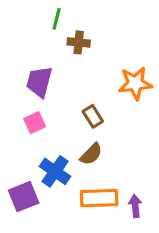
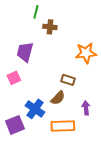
brown rectangle: (93, 116) -> (68, 80), moved, turned -40
pink square: (35, 123) -> (14, 78), moved
purple arrow: (135, 206) -> (86, 108), moved

